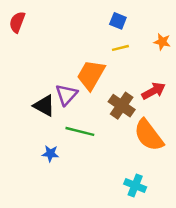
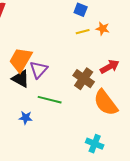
orange star: (162, 42) -> (103, 29), moved
orange trapezoid: (91, 75) -> (21, 60), moved

